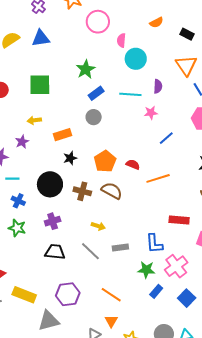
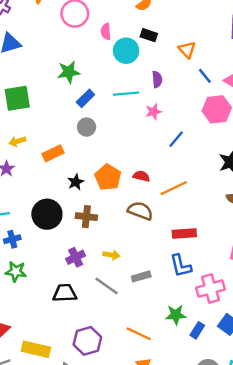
black rectangle: (187, 34) -> (149, 35), moved
orange triangle: (186, 65) -> (187, 50), size x0.7
green star: (86, 69) -> (69, 72), turned 30
black star: (70, 158) -> (76, 182), moved
brown semicircle: (112, 191) -> (140, 211), moved
blue cross: (18, 201) -> (12, 239), turned -32
red rectangle: (179, 220) -> (184, 234), moved
purple cross: (53, 221) -> (76, 257), moved
pink cross: (176, 266) -> (211, 289), turned 30
green star: (146, 270) -> (176, 315), moved
blue rectangle: (156, 291) -> (197, 330), moved

